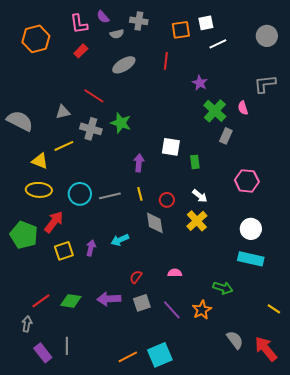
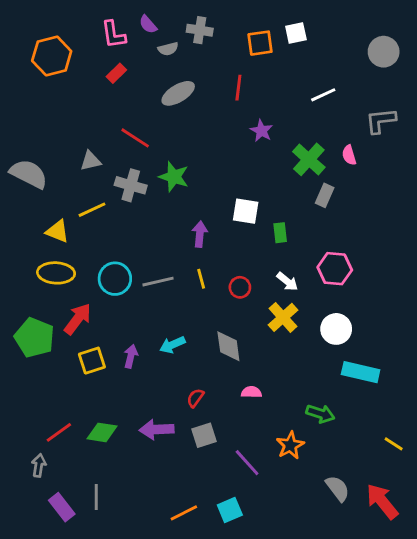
white line: (218, 44) -> (323, 95), moved
purple star: (200, 83) -> (261, 131), moved
pink hexagon: (247, 181) -> (335, 269), moved
gray diamond: (155, 223) -> (228, 346), moved
white circle: (251, 229) -> (336, 329), moved
purple line: (172, 310) -> (247, 463), moved
cyan square: (160, 355) -> (230, 510), size x0.7

